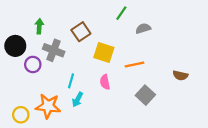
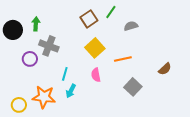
brown square: (81, 32) -> (89, 19), moved
black circle: (15, 46) -> (13, 30), moved
yellow square: (104, 52) -> (95, 48), turned 30
brown semicircle: (180, 75) -> (165, 69), turned -56

